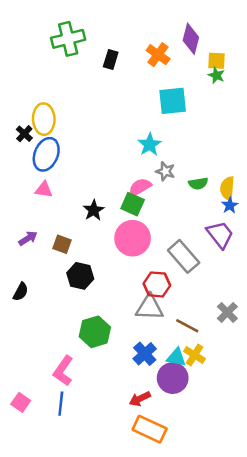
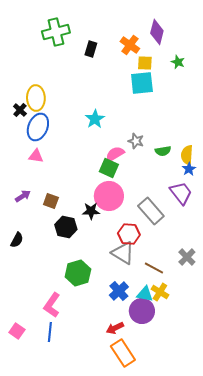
yellow square: (216, 61) -> (145, 63), moved
cyan star: (150, 145) -> (95, 119), moved
black star: (94, 210) -> (91, 211), moved, turned 30
gray triangle: (150, 308) -> (123, 253), turned 30
orange rectangle: (150, 429) -> (123, 353), turned 32

